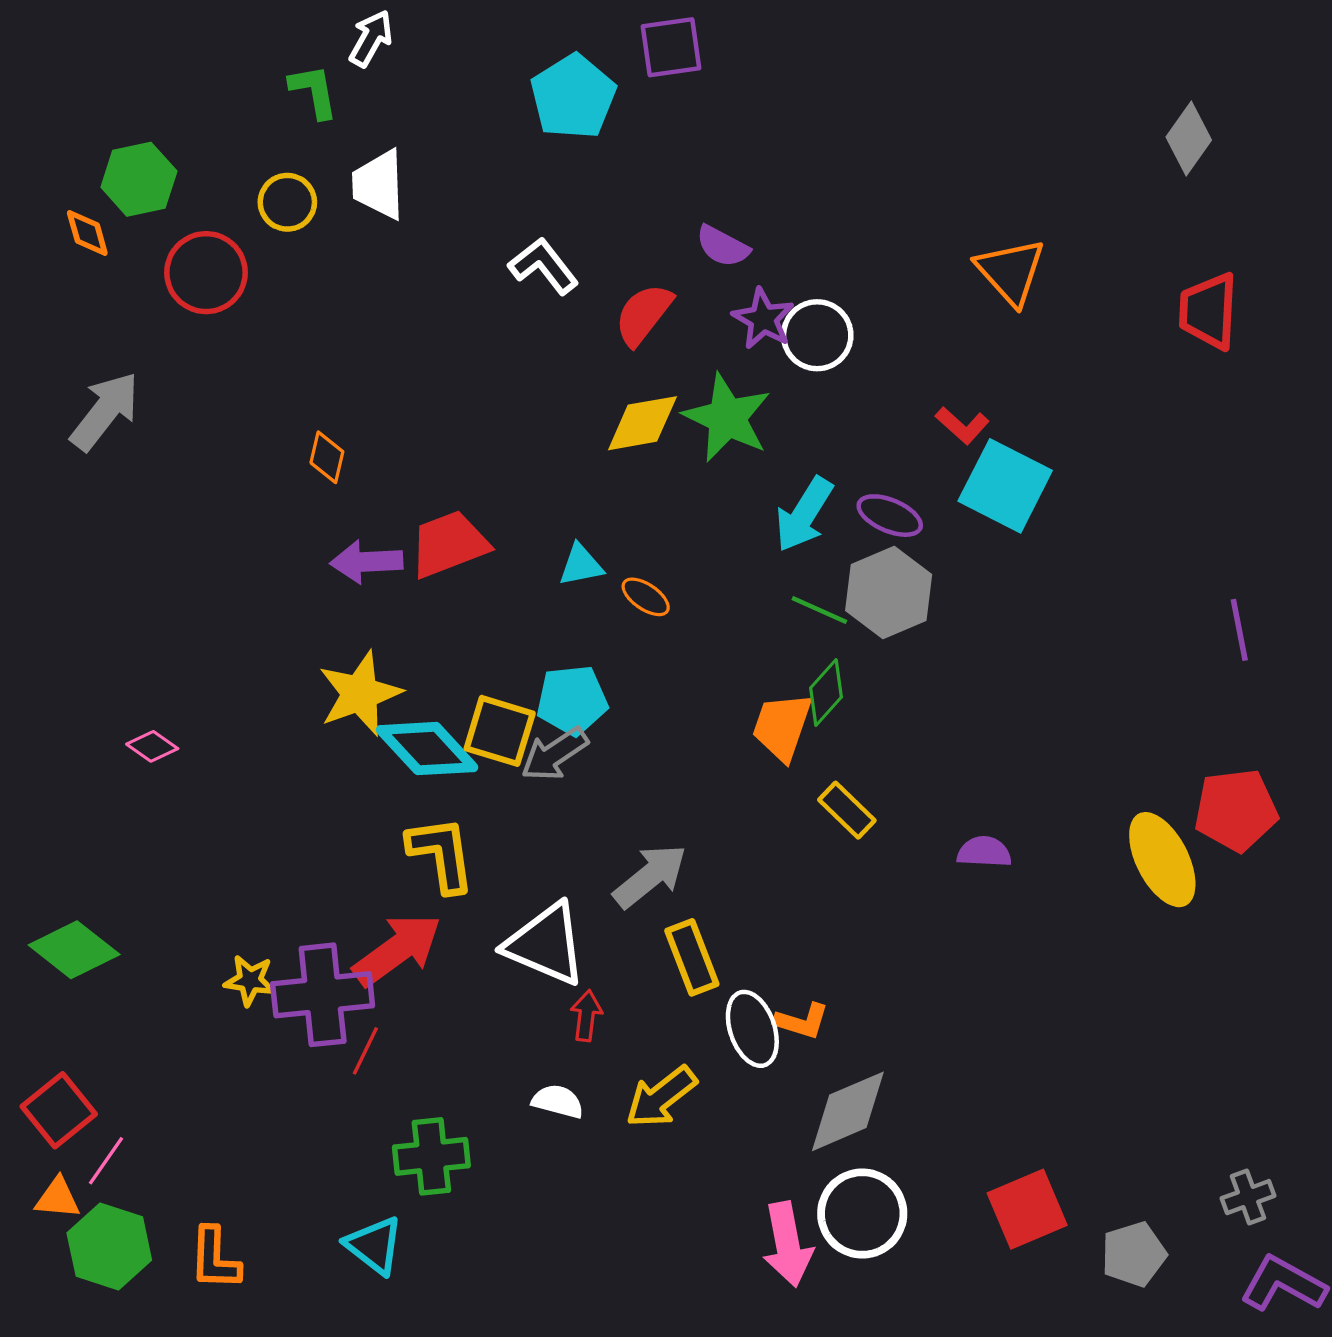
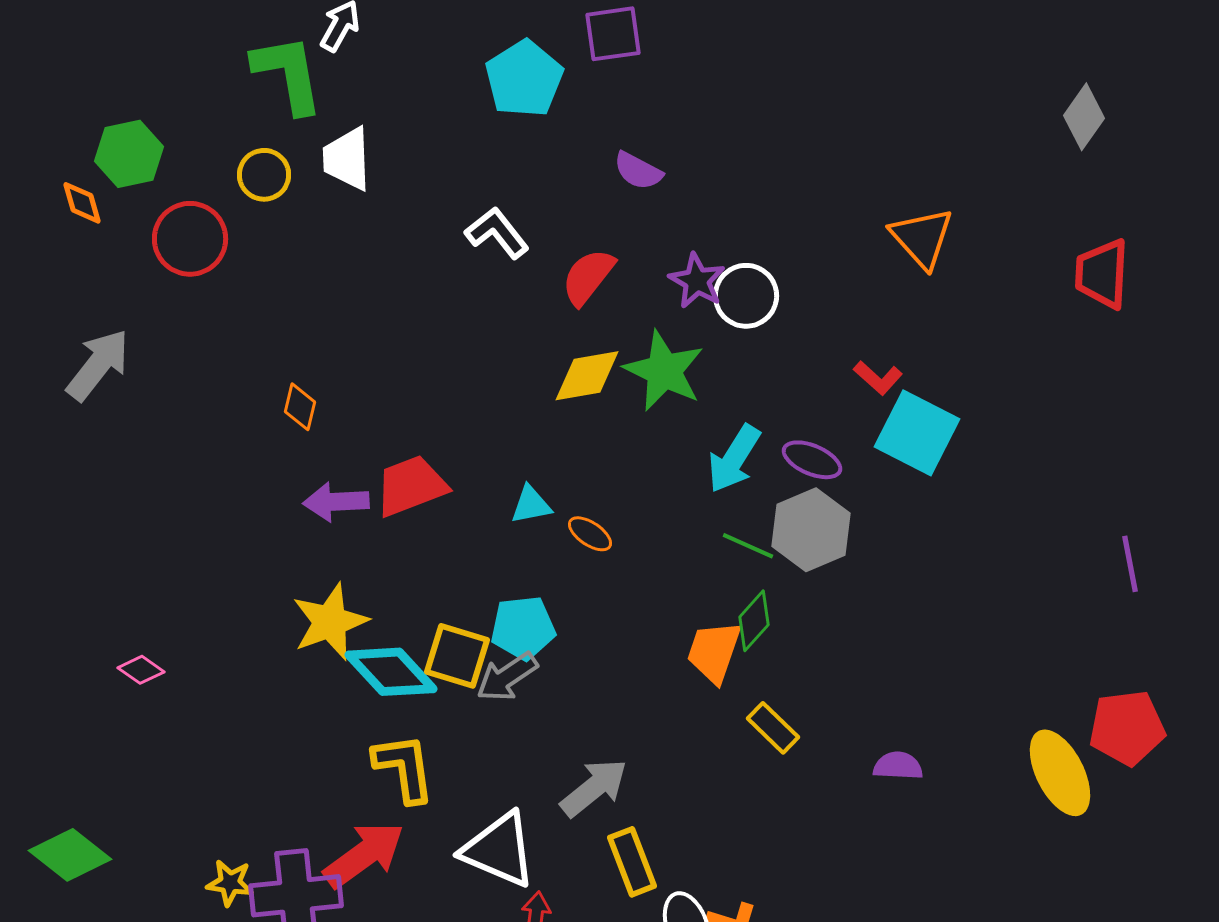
green L-shape: (314, 91) -> (288, 74), size x1.6
purple semicircle: (723, 246) -> (638, 171), moved

